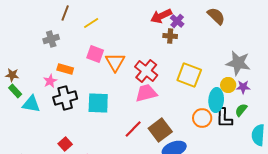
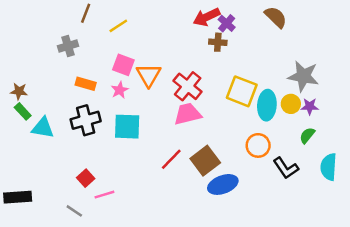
pink star: (50, 81) -> (120, 90), moved
cyan ellipse: (216, 100) -> (267, 105), moved
black L-shape: (224, 118) -> (286, 168), moved, turned -35

